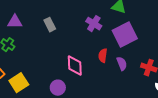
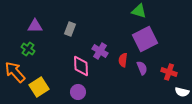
purple cross: (94, 24) -> (100, 51), moved
gray rectangle: (50, 25) -> (70, 29), turned 48
pink diamond: (75, 66) -> (81, 66), moved

